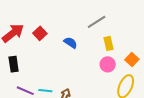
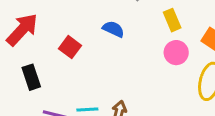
red square: (40, 33) -> (70, 47), moved

